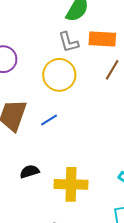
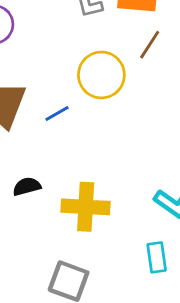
yellow circle: (59, 75) -> (101, 75), moved

